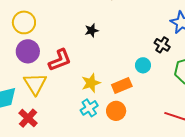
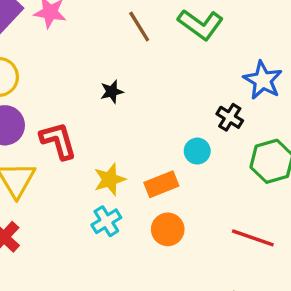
red L-shape: (60, 60) -> (58, 141), turned -85
orange circle: (116, 111) -> (168, 229), moved

